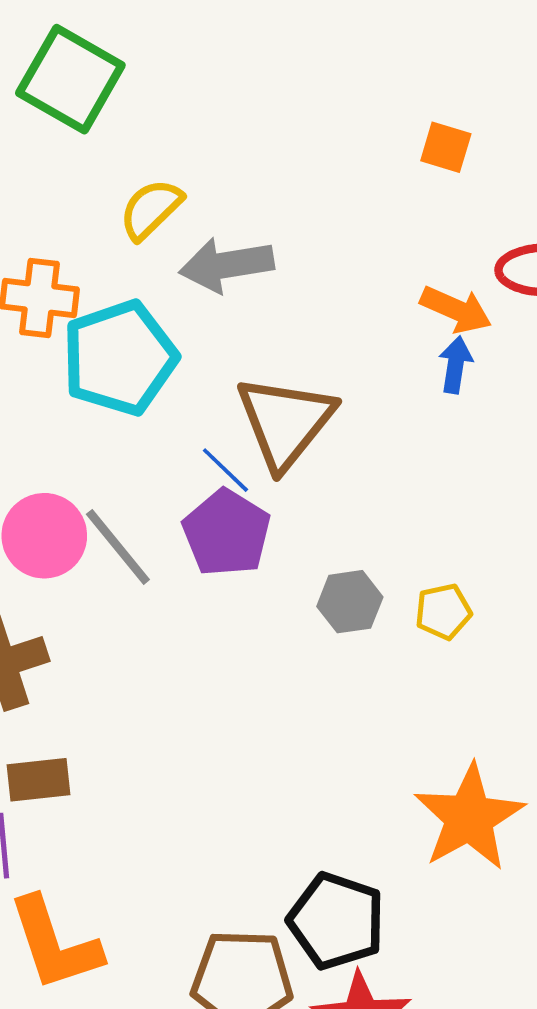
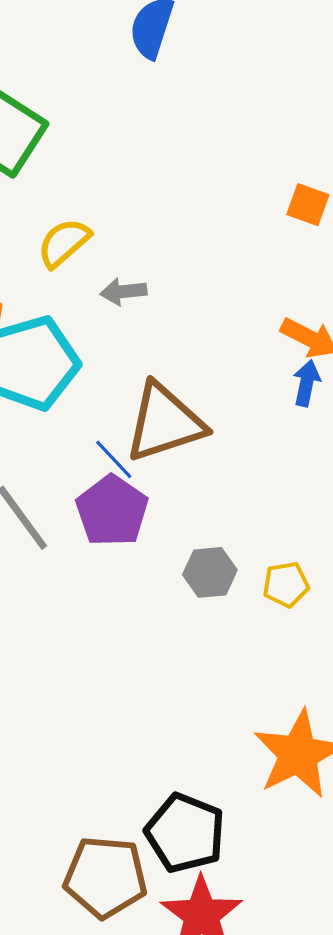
gray arrow: (227, 265) -> (123, 292), size x0.6
brown triangle: (285, 422) -> (165, 423), turned 30

